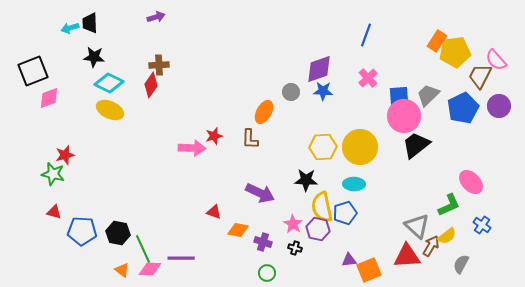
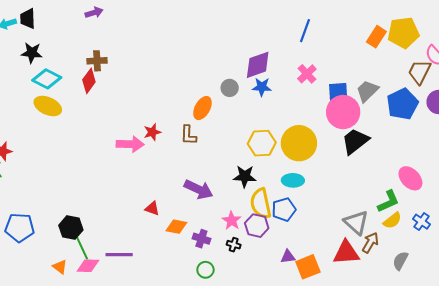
yellow pentagon: (455, 52) -> (403, 33), moved
black hexagon: (118, 233) -> (71, 228), moved
yellow semicircle: (447, 236) -> (392, 221), moved

